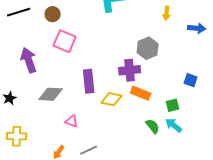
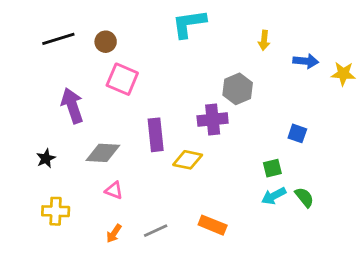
orange rectangle: (141, 93) -> (213, 225), moved
pink triangle: (72, 121) -> (114, 190), moved
cyan arrow: (174, 125) -> (274, 196), turned -66
green semicircle: (153, 126) -> (304, 197), moved

